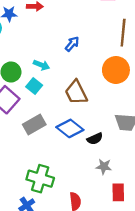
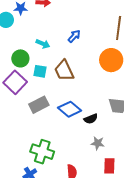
cyan arrow: (41, 65) -> (43, 44), moved
cyan square: (34, 86) -> (40, 71), turned -32
brown trapezoid: (76, 92) -> (64, 71), moved

